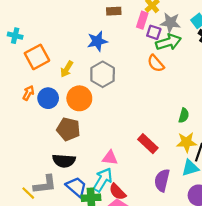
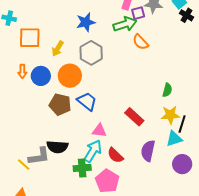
purple square: (154, 32) -> (138, 13), turned -32
green arrow: (168, 42) -> (125, 24), moved
orange square: (37, 57) -> (30, 38), turned 30
orange arrow: (28, 93) -> (22, 71), turned 152
black semicircle: (64, 161) -> (57, 147), moved
blue trapezoid: (76, 187) -> (87, 101), moved
red semicircle: (118, 192) -> (115, 155), moved

